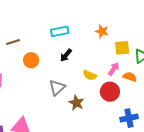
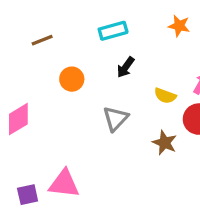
brown line: (13, 42) -> (42, 40), moved
brown star: (76, 103) -> (165, 143), moved

